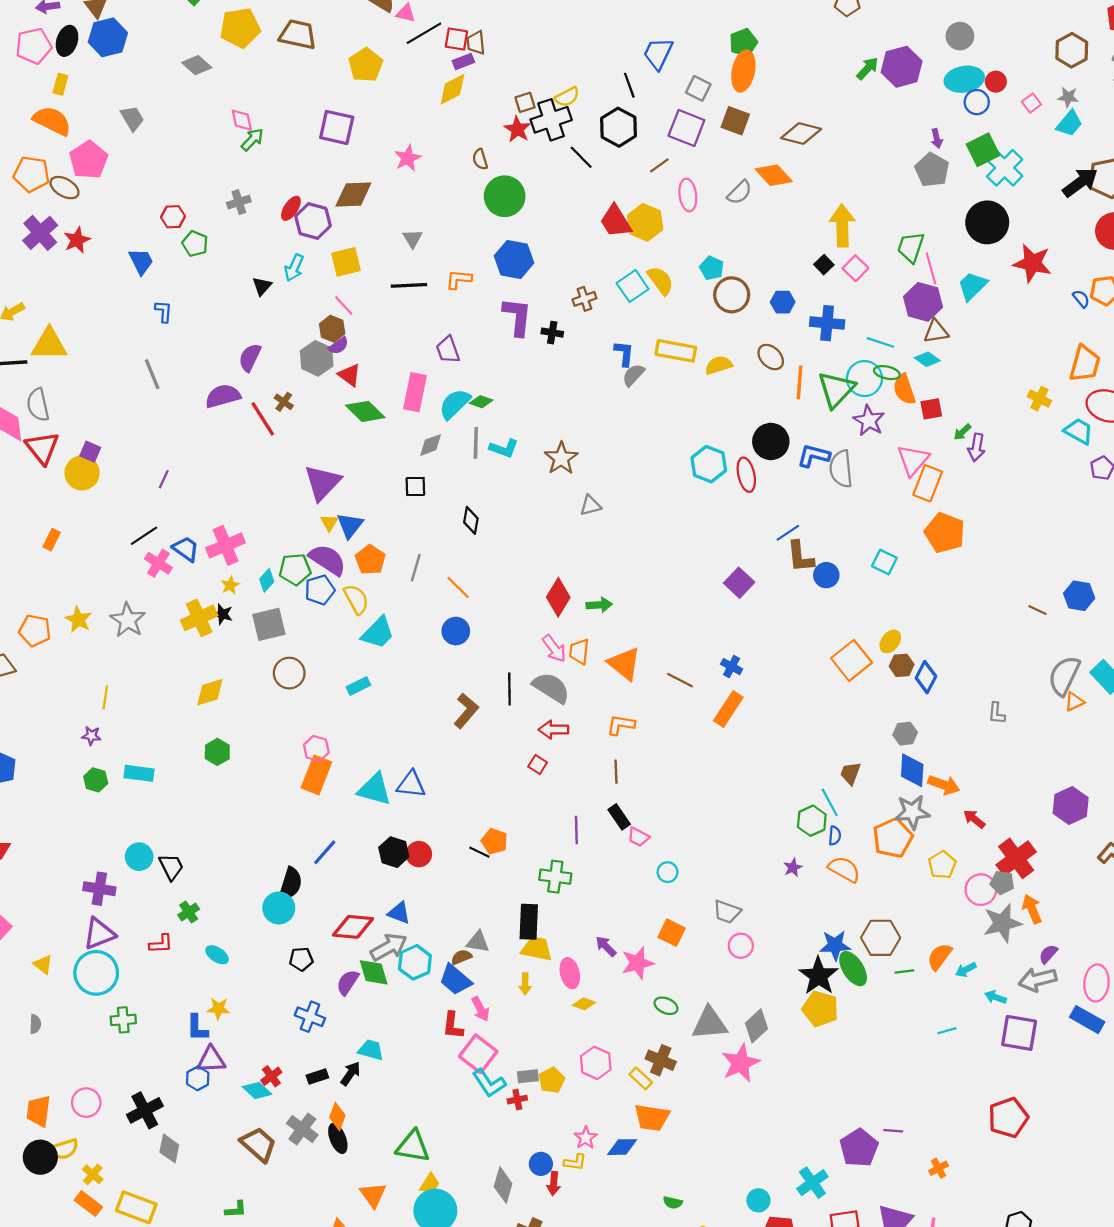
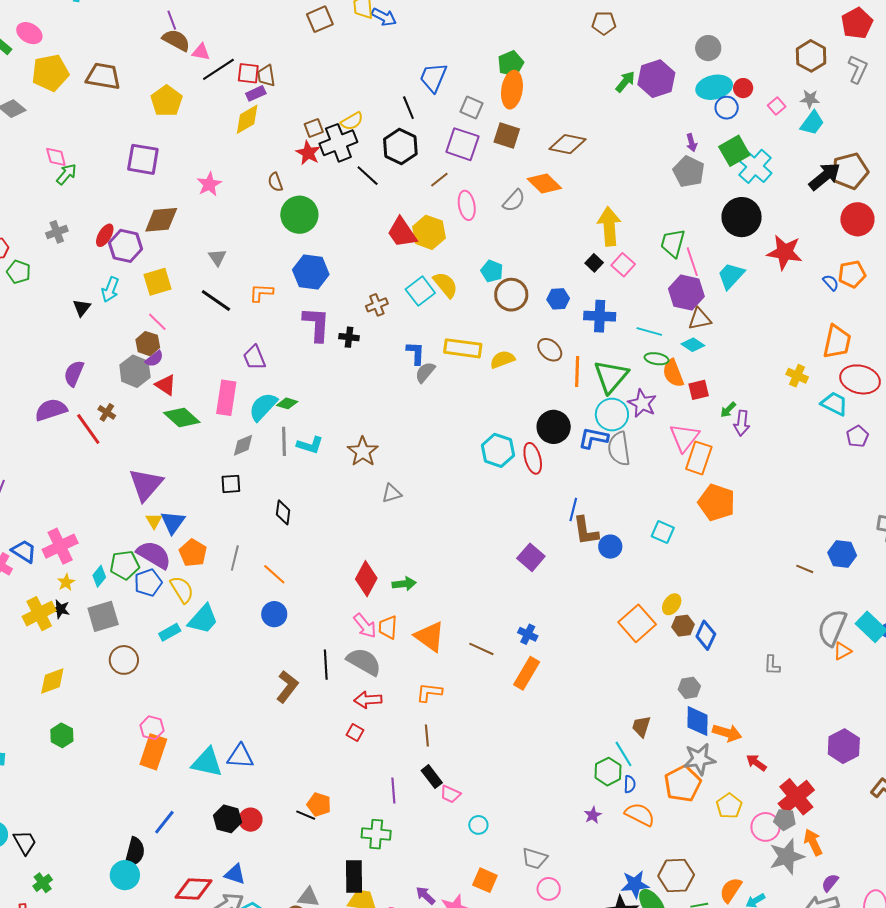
black line: (409, 285) -> (216, 300), turned 40
cyan circle: (864, 379) -> (612, 415), moved
blue line: (788, 533) -> (573, 509), turned -40
cyan rectangle: (358, 686) -> (170, 632), moved

